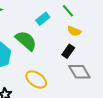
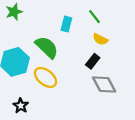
cyan rectangle: (43, 19) -> (66, 24), turned -40
yellow ellipse: (36, 79) -> (45, 77), moved

